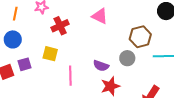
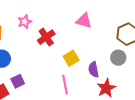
yellow square: (50, 54) -> (71, 58), moved, turned -35
purple semicircle: (101, 66) -> (94, 70), turned 70

